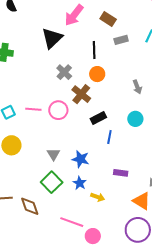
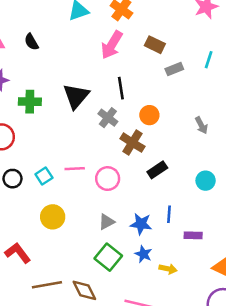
black triangle: (52, 38) -> (76, 96), moved
black line: (94, 50) -> (121, 88), moved
pink circle: (58, 110) -> (108, 179), moved
cyan circle: (135, 119) -> (206, 181), moved
blue line: (109, 137) -> (169, 214), moved
gray triangle: (53, 154) -> (107, 222), turned 40

